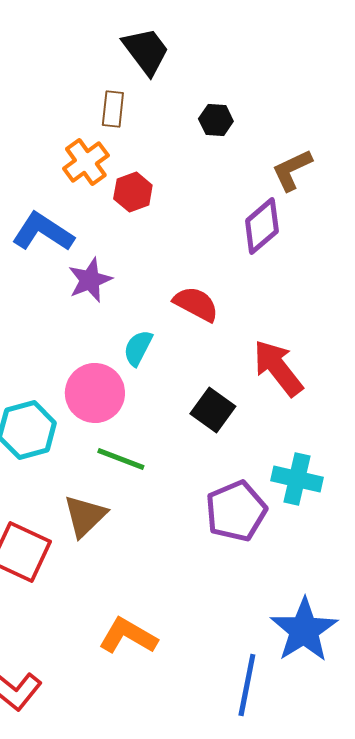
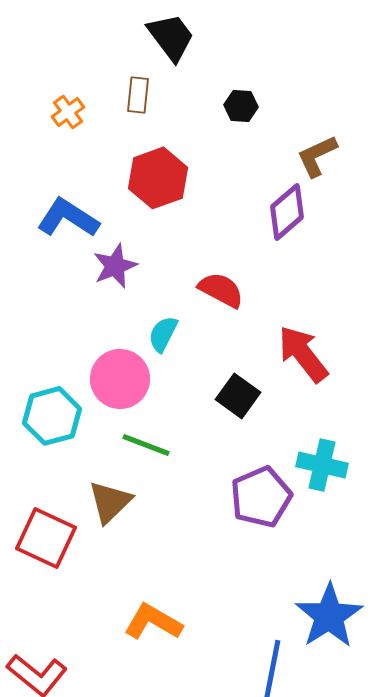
orange cross: (86, 162) -> (68, 112), moved, size x0.7
red hexagon: (133, 192) -> (158, 178), size x1.5

